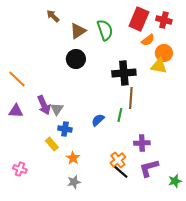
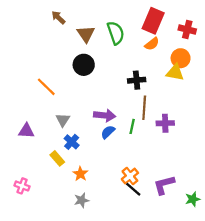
red cross: (164, 20) -> (187, 30), moved
brown triangle: (78, 31) -> (86, 34), turned -30
orange semicircle: (148, 40) -> (152, 44), moved
black cross: (124, 73) -> (137, 80), size x0.7
orange line: (17, 79) -> (46, 87), moved
purple arrow: (44, 105) -> (105, 115), moved, turned -60
purple triangle: (16, 111) -> (26, 131), moved
blue cross: (65, 129) -> (72, 142), turned 32
purple cross: (142, 143) -> (165, 123), moved

